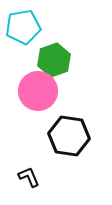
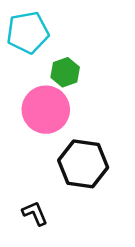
green hexagon: (54, 60) -> (65, 72), size x0.7

